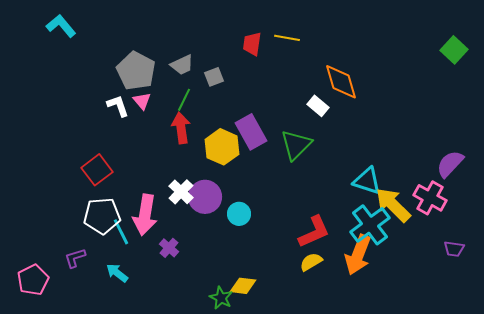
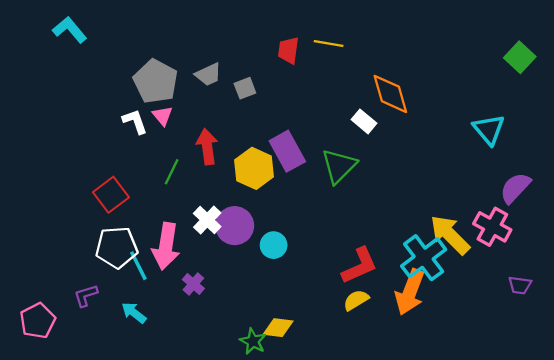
green line: (184, 100) -> (172, 172), moved
cyan triangle: (367, 181) -> (489, 129), moved, turned 32

